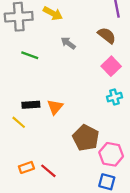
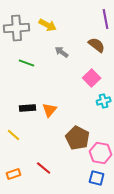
pink square: (111, 66) -> (92, 78), moved
yellow line: (19, 122) -> (14, 135), moved
orange rectangle: (26, 167) -> (14, 174), moved

